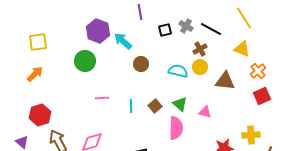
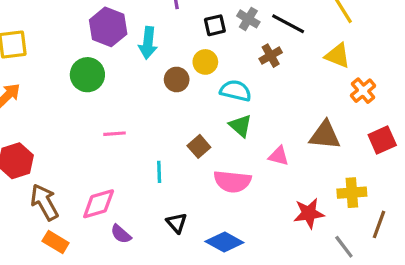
cyan arrow: (123, 41) -> (148, 43), turned -126
yellow circle: (200, 67) -> (205, 62), moved
brown triangle: (225, 81) -> (325, 135), moved
red square: (262, 96) -> (382, 140), moved
green triangle: (180, 104) -> (240, 126), moved
cyan line: (131, 106) -> (159, 172), moved
pink semicircle: (176, 128) -> (232, 181), turned 95

